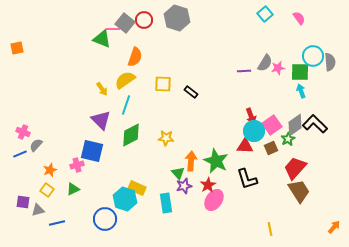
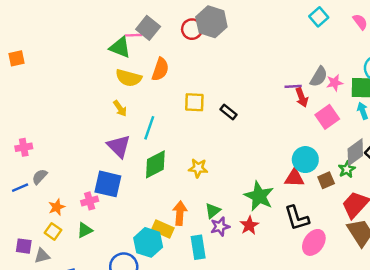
red circle: (144, 20) -> (192, 29), moved
yellow semicircle: (125, 80) -> (129, 78), moved, turned -130
red arrow: (251, 116) -> (302, 97), moved
pink square: (272, 125) -> (327, 117), moved
pink cross: (23, 132) -> (24, 147), moved, turned -32
orange arrow: (191, 161) -> (180, 213), moved
green triangle: (178, 173) -> (213, 211), turned 32
pink ellipse: (214, 200) -> (314, 242), moved

